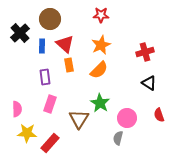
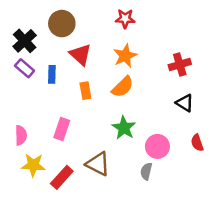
blue rectangle: (42, 46) -> (52, 74), moved
orange rectangle: (69, 65) -> (85, 91), moved
purple rectangle: (45, 77) -> (25, 68), moved, turned -42
brown triangle: (79, 119) -> (98, 164), moved, turned -35

